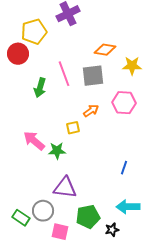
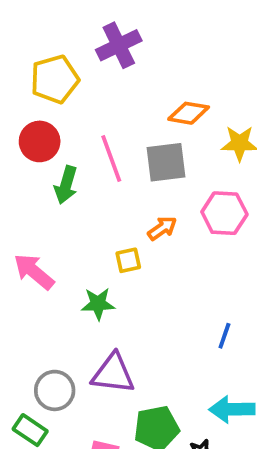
red circle: (18, 54) -> (40, 141), moved
pink arrow: (34, 141) -> (34, 272), moved
gray circle: (43, 211) -> (55, 390), moved

